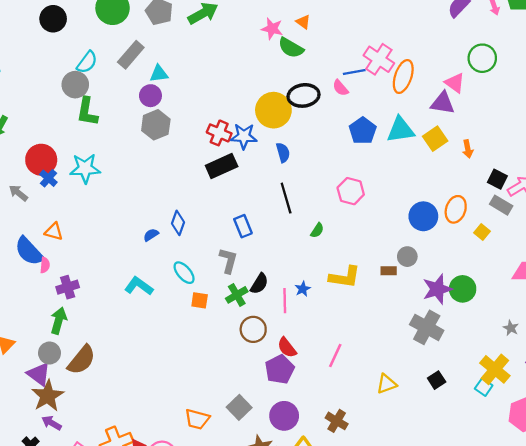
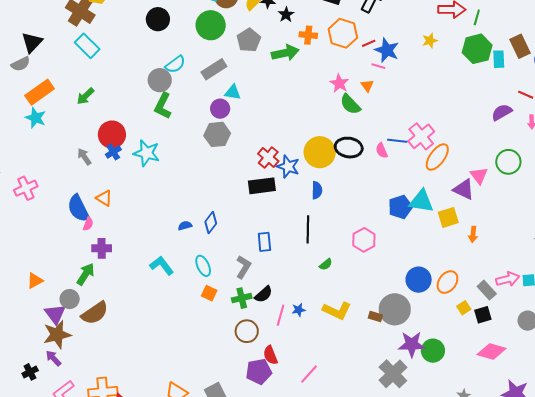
blue pentagon: (363, 131) -> (400, 207), moved
black square: (497, 179) -> (483, 315), moved, turned 30
gray circle: (407, 257) -> (395, 309), size x1.8

